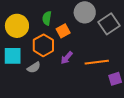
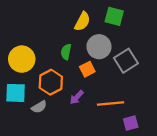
green semicircle: (47, 18) -> (66, 52), moved
orange square: (63, 31) -> (87, 69), moved

